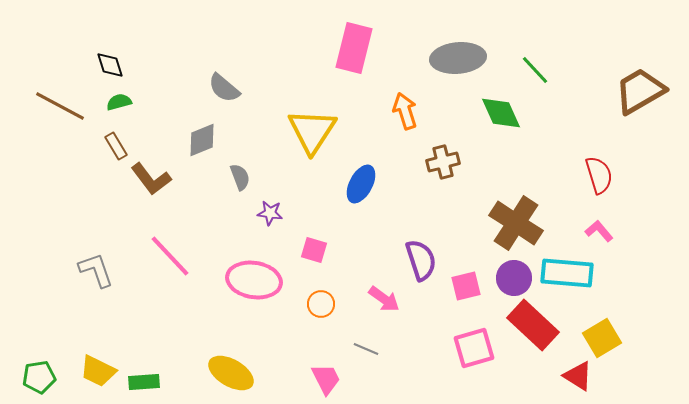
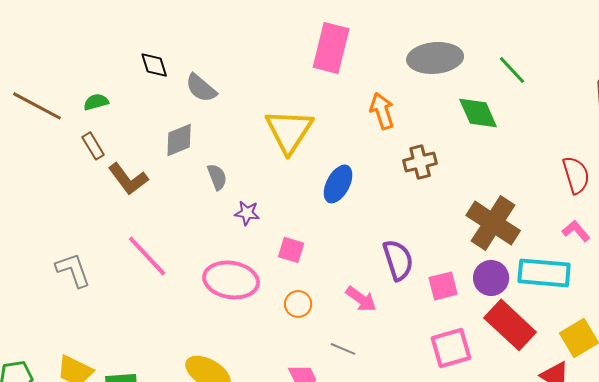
black diamond: (110, 65) -> (154, 65), moved

